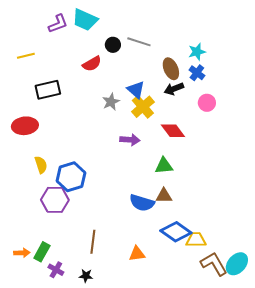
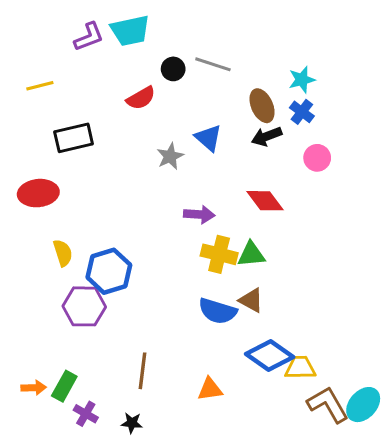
cyan trapezoid: (85, 20) -> (130, 31), turned -36
yellow cross: (143, 107) -> (219, 254), moved, turned -35
brown triangle: (164, 196) -> (251, 300), turned 30

